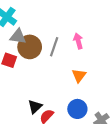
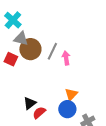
pink arrow: (78, 41) -> (66, 58), moved
orange triangle: (79, 76) -> (71, 94), moved

